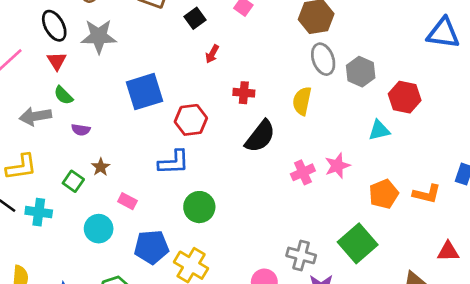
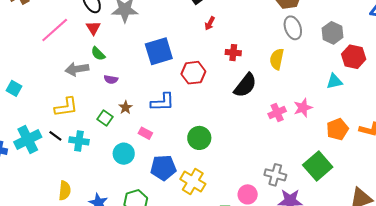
gray hexagon: (361, 72) -> (333, 33), moved
blue L-shape: (174, 162) -> (162, 102), moved

